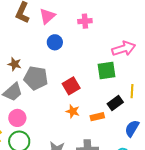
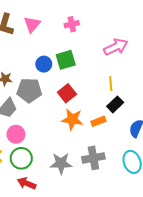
blue circle: (55, 42) -> (44, 64), moved
green square: (107, 70) -> (66, 60), moved
yellow line: (132, 91) -> (111, 84), moved
orange star: (73, 111) -> (72, 119), size x1.5

